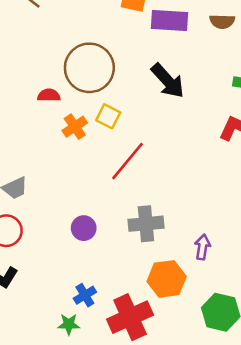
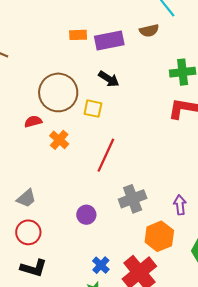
black arrow: (168, 81) -> (109, 79), moved, size x0.7
yellow square: (108, 116) -> (93, 109), moved

